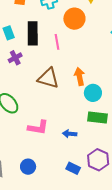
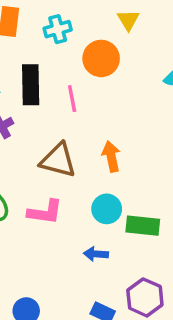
cyan circle: (93, 93) -> (107, 209), moved
pink L-shape: (38, 127) -> (45, 212), moved

